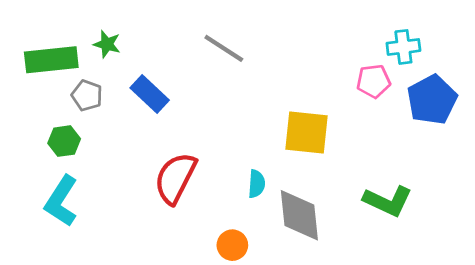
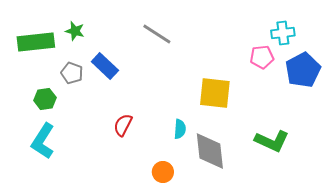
gray pentagon: (87, 95) -> (72, 73), moved
red semicircle: (175, 178) -> (123, 125), size x0.6

